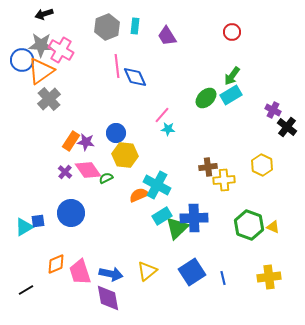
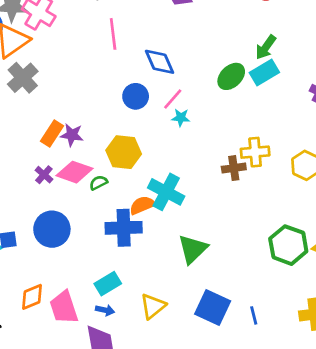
blue diamond: (135, 77) -> (159, 62), moved
blue circle: (116, 133) -> (136, 96), moved
pink diamond: (88, 170) -> (75, 172), turned -36
yellow cross: (224, 180) -> (255, 152), moved
cyan rectangle: (162, 216) -> (108, 284), moved
blue cross: (194, 218) -> (124, 228), moved
blue square: (192, 272) -> (213, 307), turned -32
blue arrow: (111, 274) -> (105, 310), size x0.6

